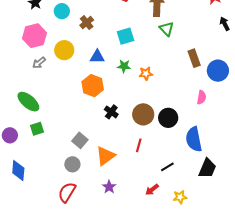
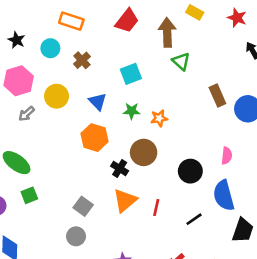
blue triangle: (97, 57) -> (98, 102), turned 49
pink semicircle: (201, 97) -> (227, 156), moved
brown circle: (143, 114) -> (144, 152), moved
orange triangle: (106, 156) -> (125, 200), moved
black line: (167, 167) -> (194, 219), moved

